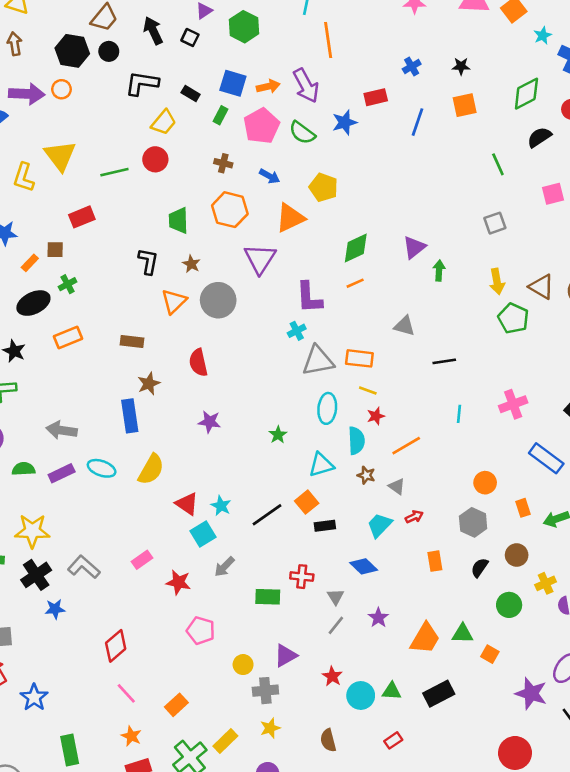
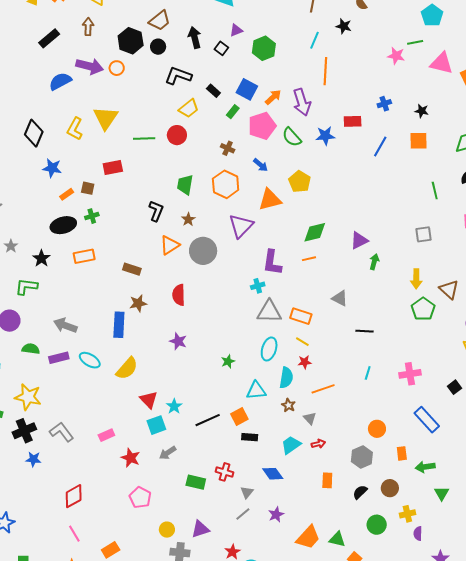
orange arrow: (268, 86) -> (273, 97), turned -42

